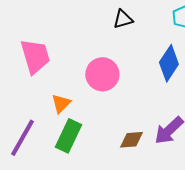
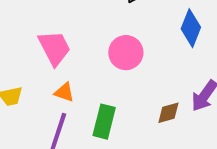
orange triangle: (61, 103) -> (64, 92), moved, turned -45

